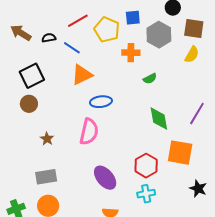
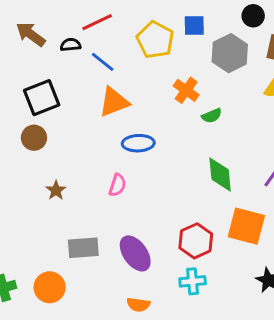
red line: (78, 21) -> (97, 22), moved
orange cross: (131, 53) -> (186, 90), moved, turned 30
pink semicircle: (89, 132) -> (117, 185), size x0.6
gray rectangle: (46, 177) -> (83, 248), moved

